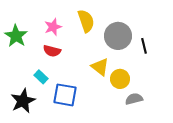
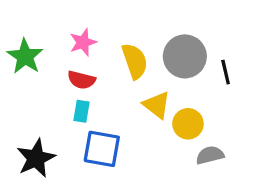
yellow semicircle: (86, 21) -> (135, 61), moved
cyan rectangle: (41, 77) -> (81, 111), moved, turned 56

